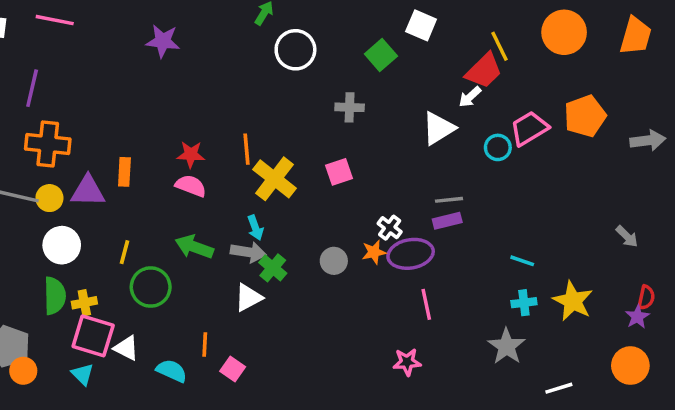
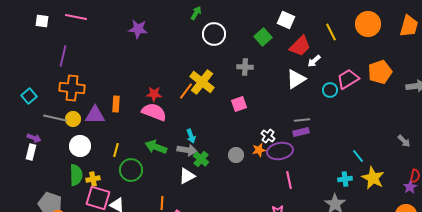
red trapezoid: (484, 71) -> (300, 46), moved
orange line: (247, 149) -> (186, 91), turned 42
yellow cross: (275, 179) -> (202, 82), moved
pink semicircle: (191, 186) -> (154, 112), size x1.4
cyan line: (522, 261) -> (358, 156), moved, turned 32

